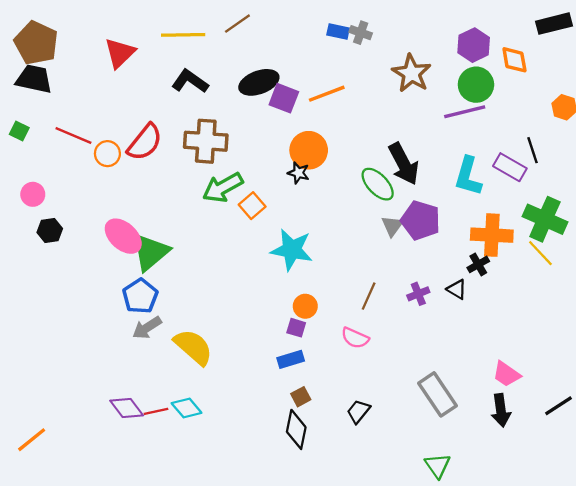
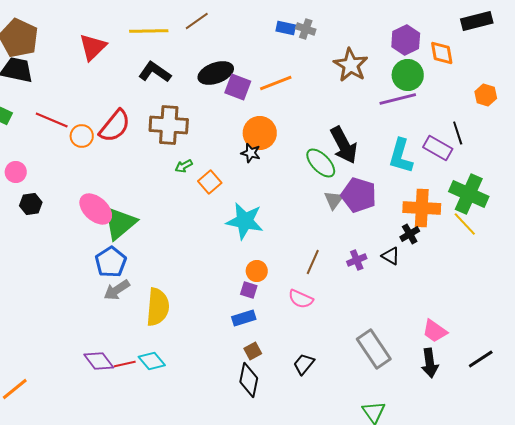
green arrow: (223, 188) -> (184, 166), size x0.5
yellow semicircle: (193, 347) -> (158, 307), turned 54

